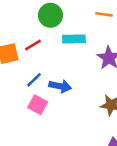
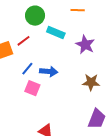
cyan rectangle: (74, 39) -> (56, 33), turned 30

